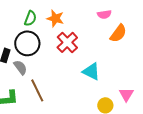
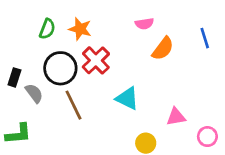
black circle: (27, 43) -> (60, 68), moved
brown line: (37, 90) -> (74, 105), moved
pink triangle: (126, 94) -> (176, 117), moved, turned 49

